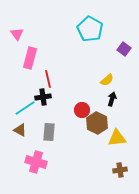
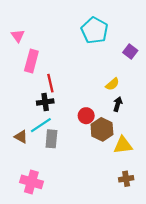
cyan line: (25, 108) -> (41, 125), moved
pink cross: (36, 162) -> (31, 182), moved

